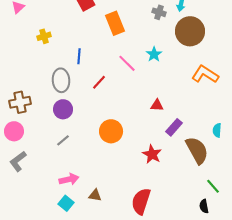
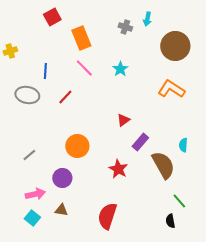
brown circle: (190, 31) -> (175, 46), moved
pink line: (127, 63) -> (84, 68), moved
gray ellipse: (61, 80) -> (27, 95), turned -75
red triangle: (157, 105) -> (123, 120), turned -40
purple circle: (63, 109) -> (62, 178), moved

